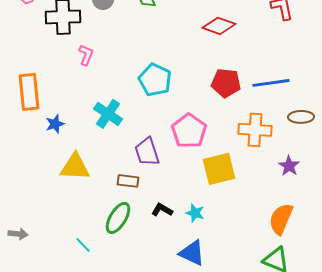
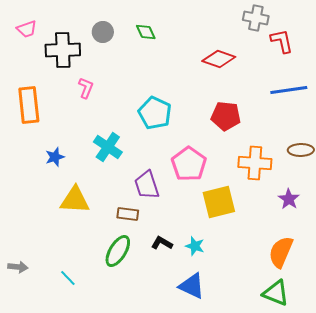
blue line: (271, 83) -> (289, 90), moved
orange rectangle: (29, 92) -> (29, 105), moved
cyan line: (83, 245) -> (68, 278), moved

